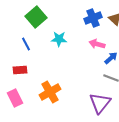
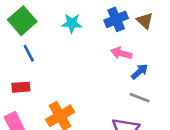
green square: (36, 17) -> (22, 21), moved
cyan star: (59, 39) -> (72, 23), moved

